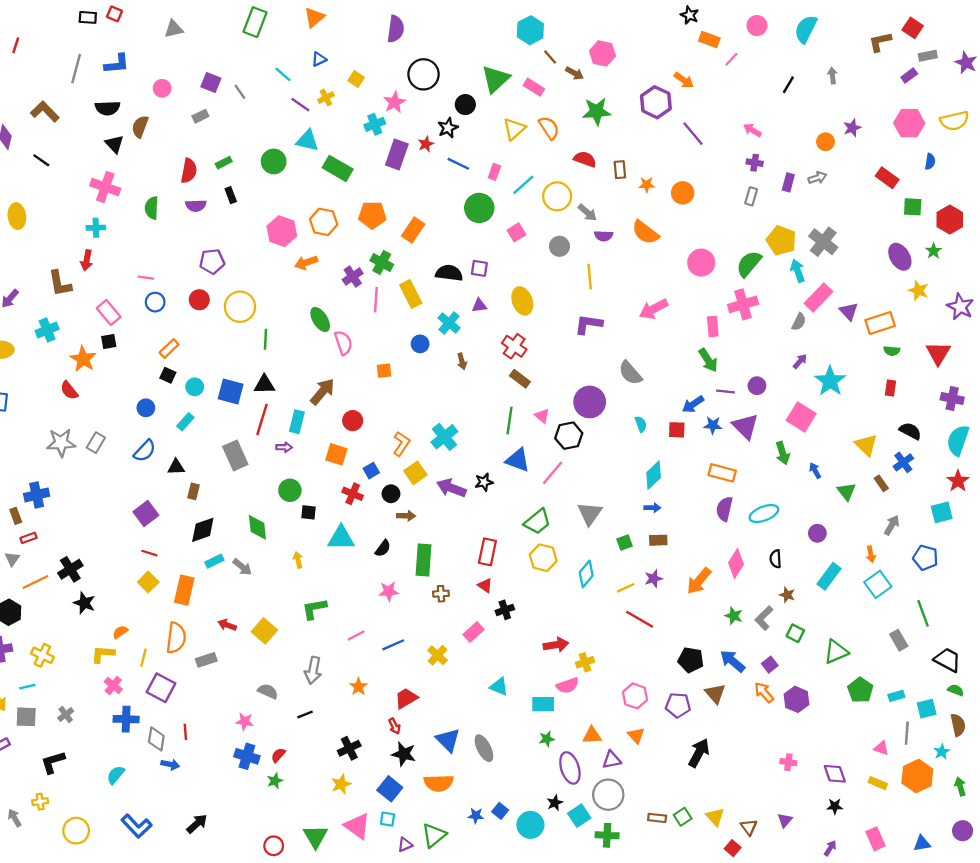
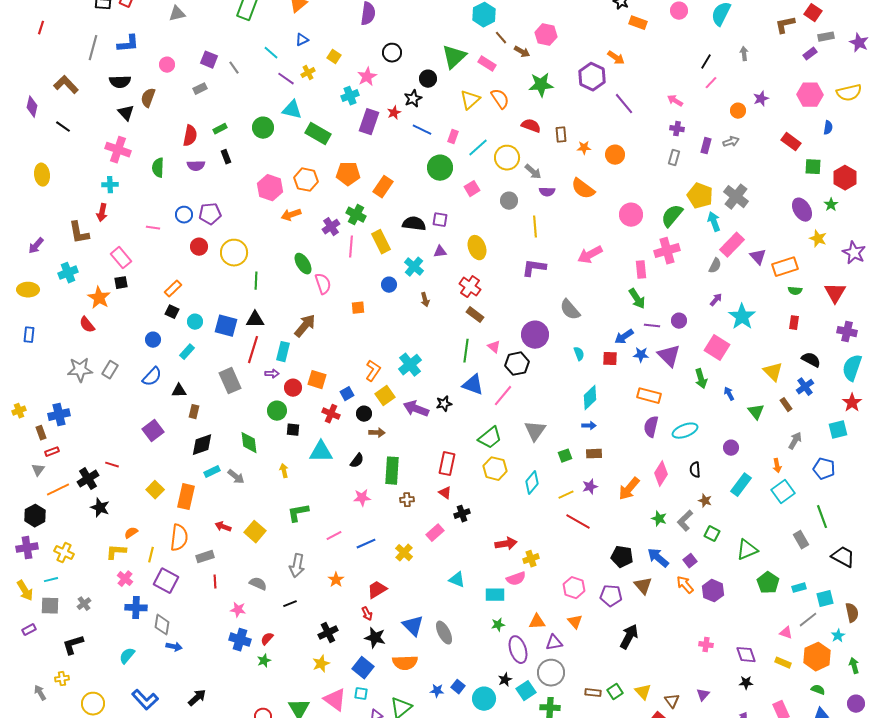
pink line: (731, 59) -> (711, 83), moved
black circle: (424, 74) -> (392, 53), size x0.7
blue circle: (155, 302) -> (184, 215), moved
red circle: (353, 421) -> (293, 388), moved
red line: (149, 553) -> (112, 465), moved
green semicircle: (956, 690) -> (818, 690), moved
red line: (185, 732) -> (215, 582), moved
gray line: (907, 733) -> (808, 620), turned 48

